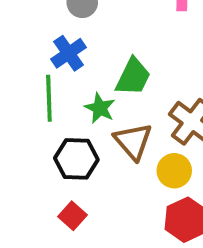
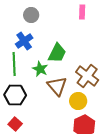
black hexagon: (76, 159) -> (15, 95), moved
red square: (72, 216) -> (15, 124), moved

